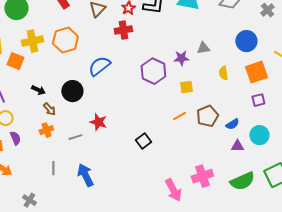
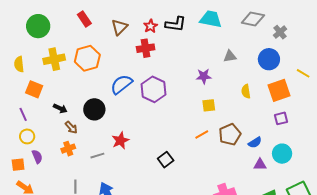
gray cross: (267, 10) -> (280, 32), moved
gray triangle: (203, 48) -> (230, 56), moved
orange square: (15, 61) -> (34, 89), moved
purple hexagon: (153, 71) -> (154, 89), moved
red star: (98, 122) -> (120, 141), turned 30

